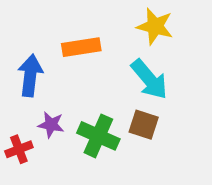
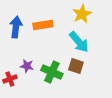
yellow star: (155, 26) -> (82, 14), turned 30
blue arrow: (30, 75) -> (16, 27), moved

